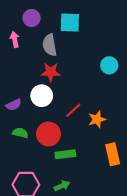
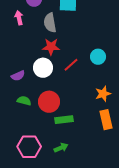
cyan circle: (109, 65) -> (98, 57), moved
red line: (73, 110) -> (71, 65), moved
orange star: (97, 119) -> (103, 94), moved

